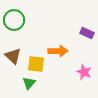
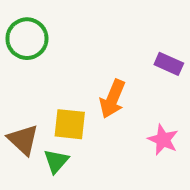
orange arrow: (58, 51) -> (112, 99), turned 114
brown triangle: (13, 56) -> (23, 140), moved

